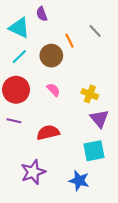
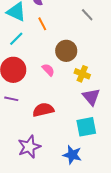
orange line: (69, 41) -> (42, 24), moved
brown circle: (51, 56) -> (66, 51), moved

